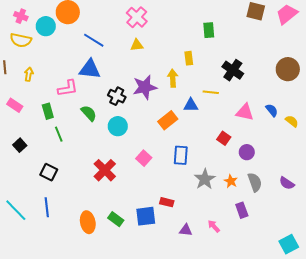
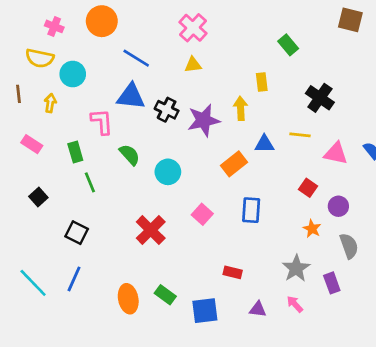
pink cross: (21, 16) -> (54, 26), moved
cyan circle: (46, 26) -> (73, 74), moved
green rectangle: (209, 30) -> (288, 45), turned -35
pink L-shape: (68, 88) -> (102, 122), turned -85
yellow line: (211, 92) -> (300, 135), moved
black cross: (117, 96) -> (167, 110), moved
gray star: (205, 179) -> (296, 268), moved
orange star: (231, 181) -> (312, 229), moved
blue line: (47, 207) -> (74, 279), turned 30
blue square: (146, 216) -> (205, 311), moved

